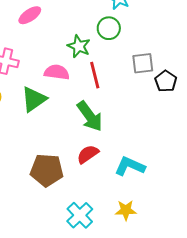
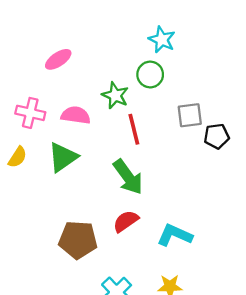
pink semicircle: (57, 72) -> (76, 115), moved
black pentagon: (166, 81) -> (217, 136), turned 30

